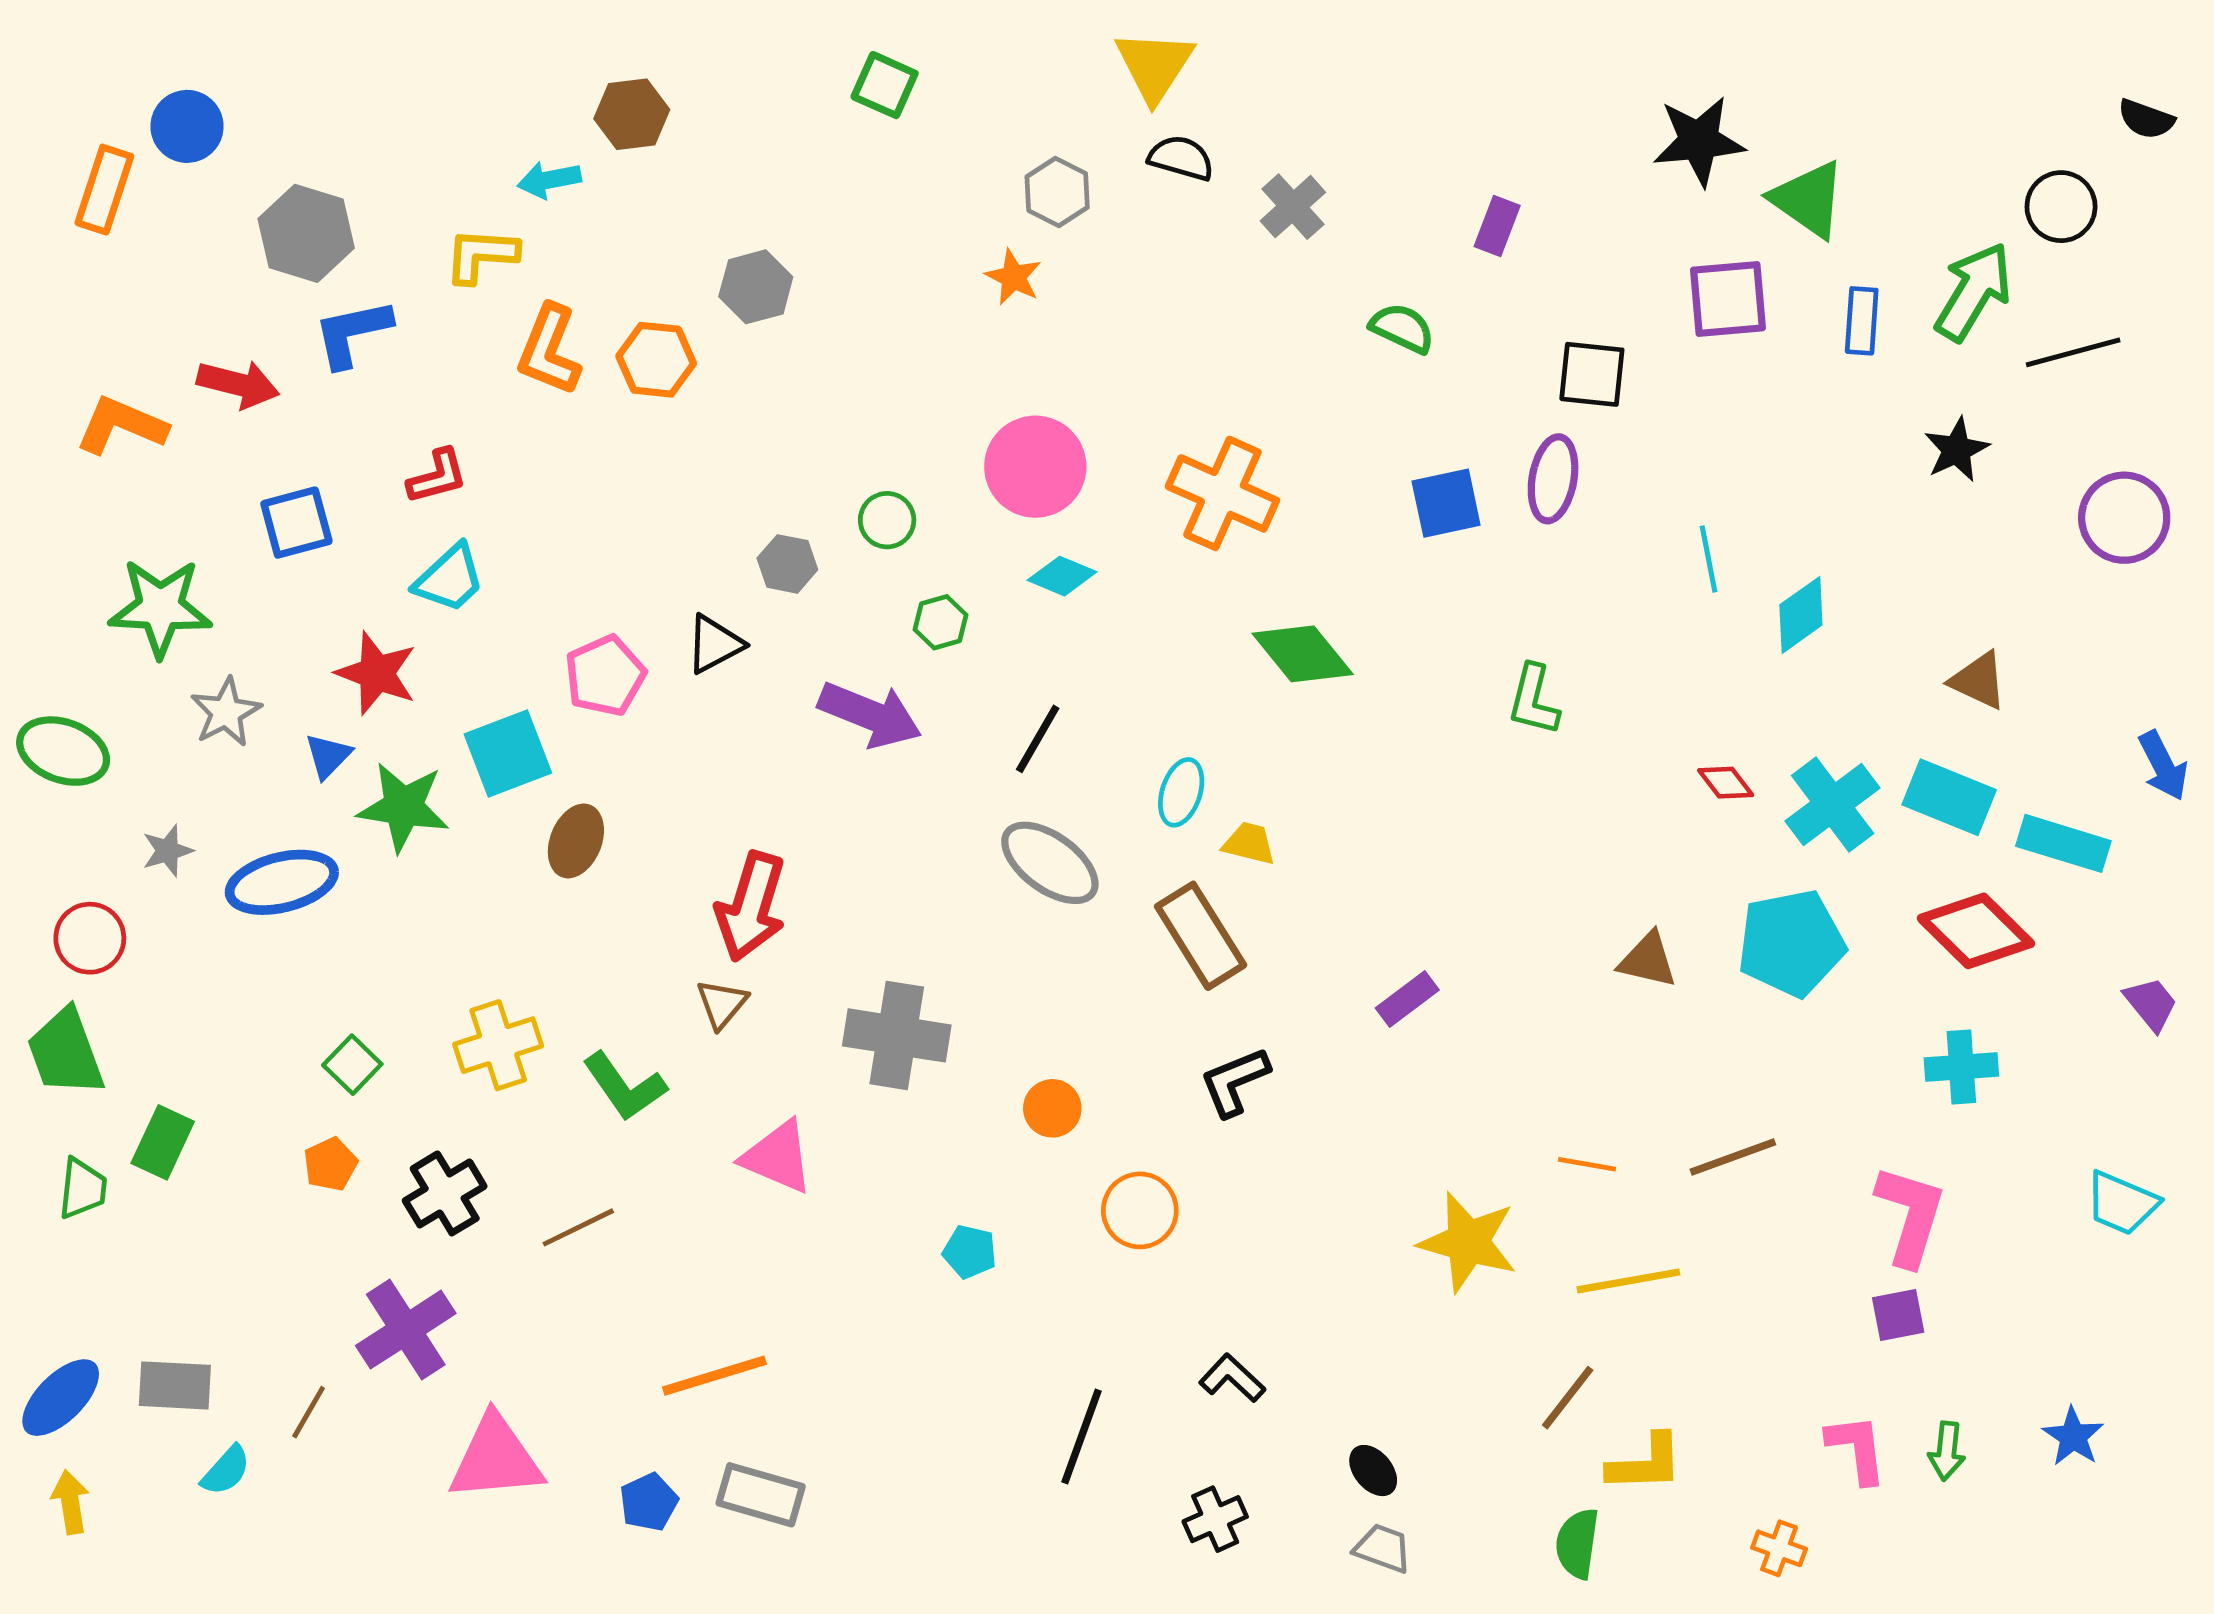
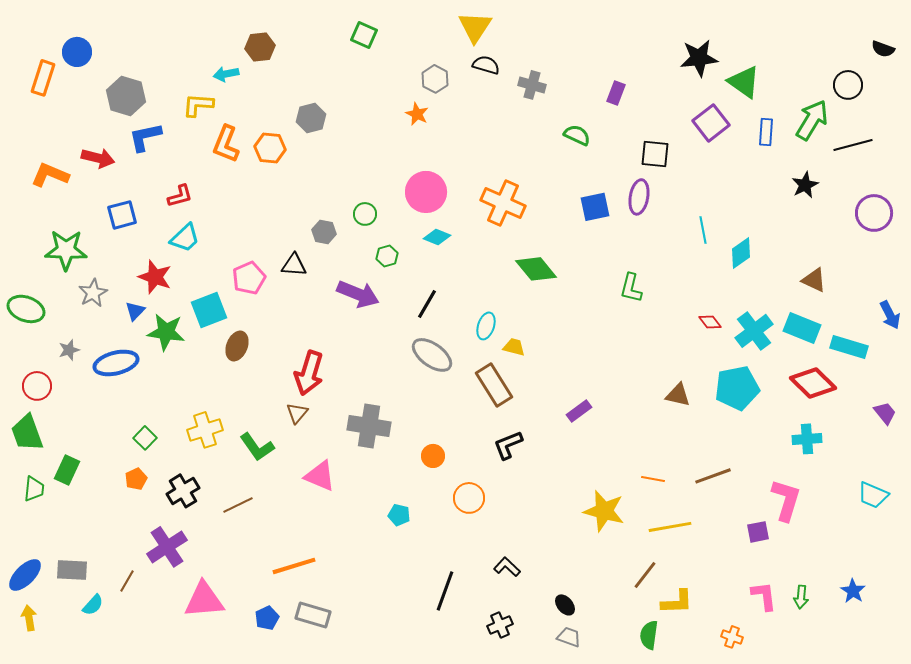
gray cross: (1293, 207) -> (532, 85), turned -32
purple square: (1728, 299) -> (711, 123), turned -33
black triangle: (714, 644) -> (294, 265), turned 32
purple square: (1898, 1315) -> (758, 532), moved

